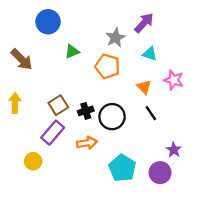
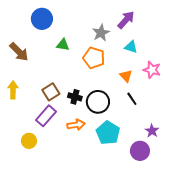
green triangle: (72, 51) -> (63, 45), turned 32
black cross: (86, 111) -> (75, 97), turned 32
cyan pentagon: (122, 168) -> (108, 133), moved

